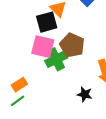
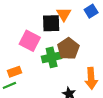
pink square: (43, 47) -> (30, 41), moved

